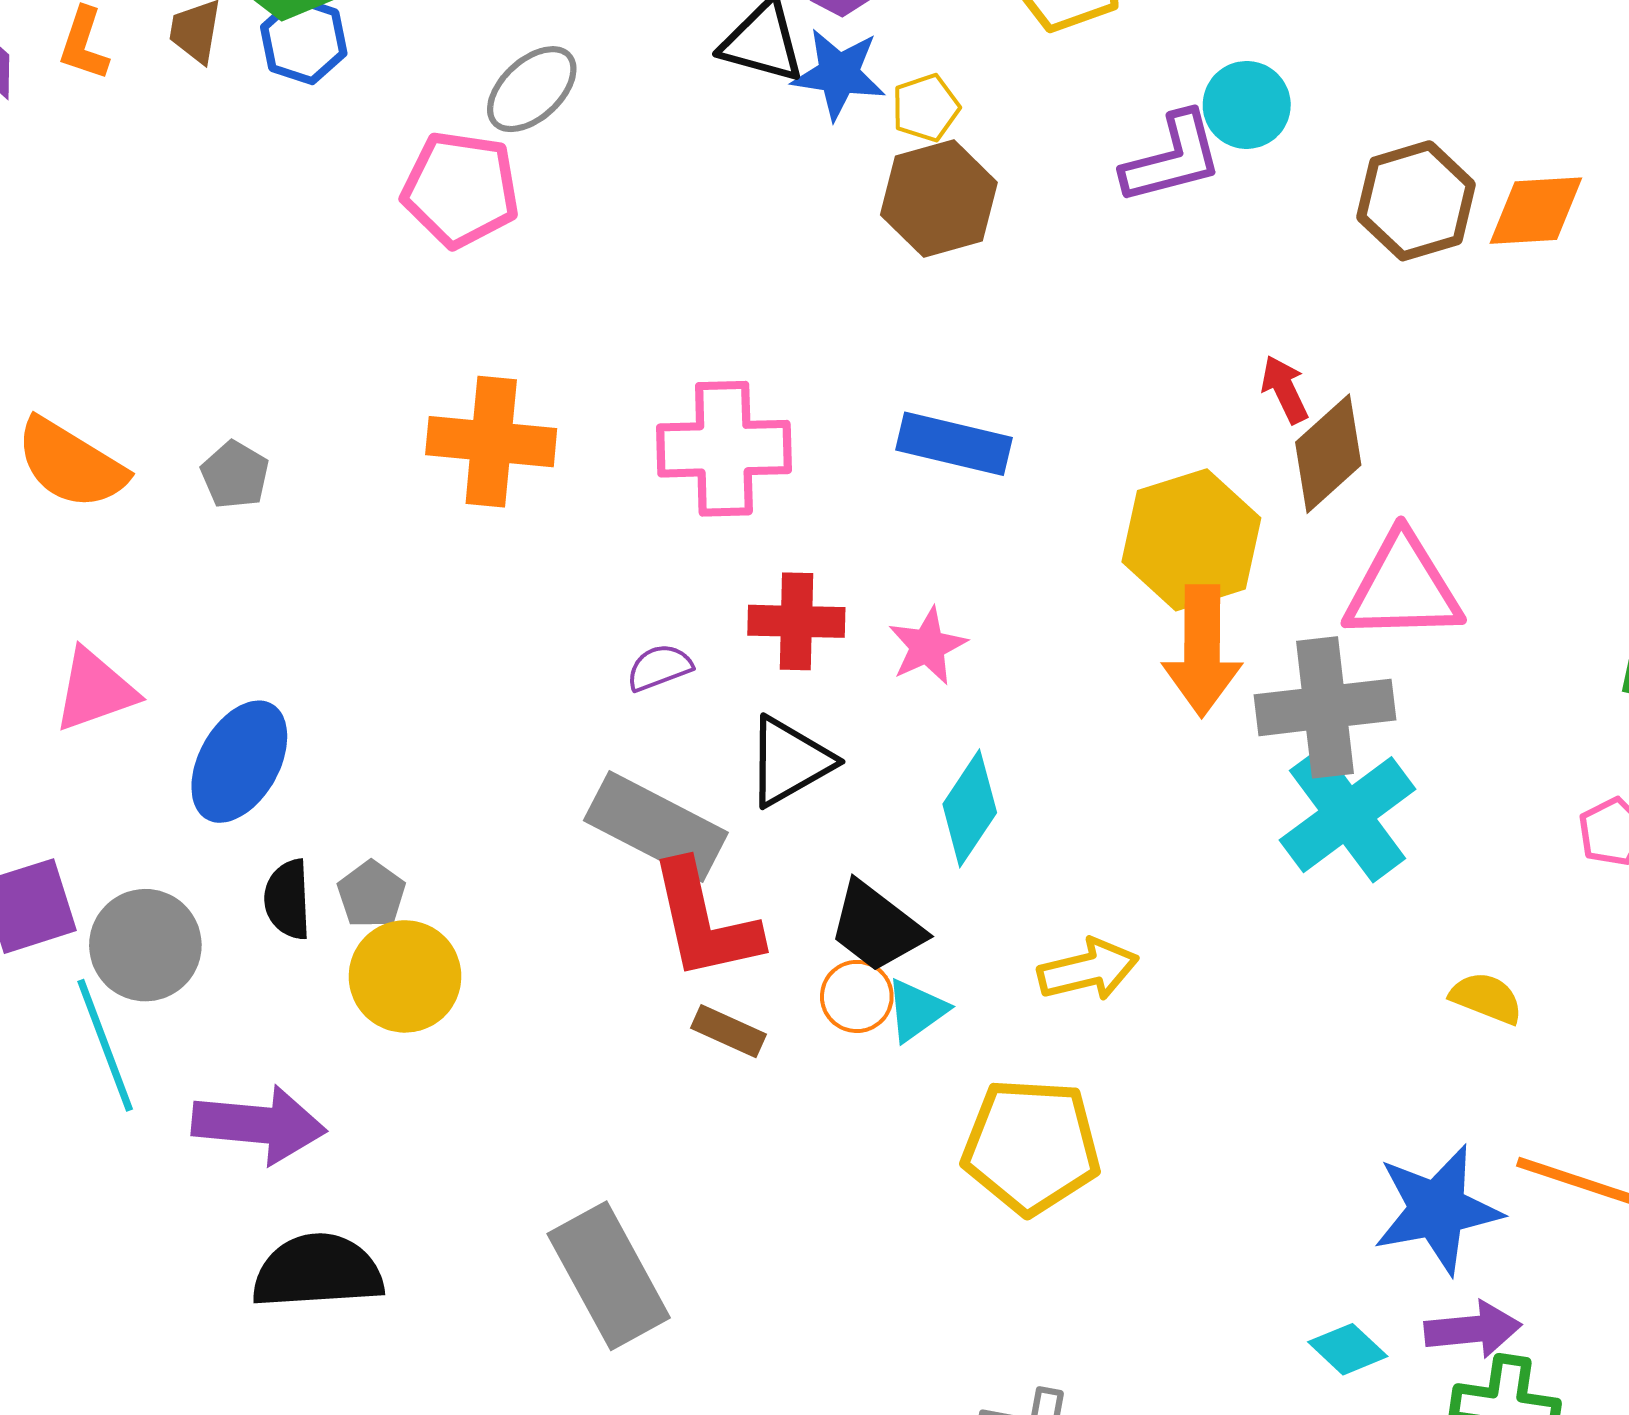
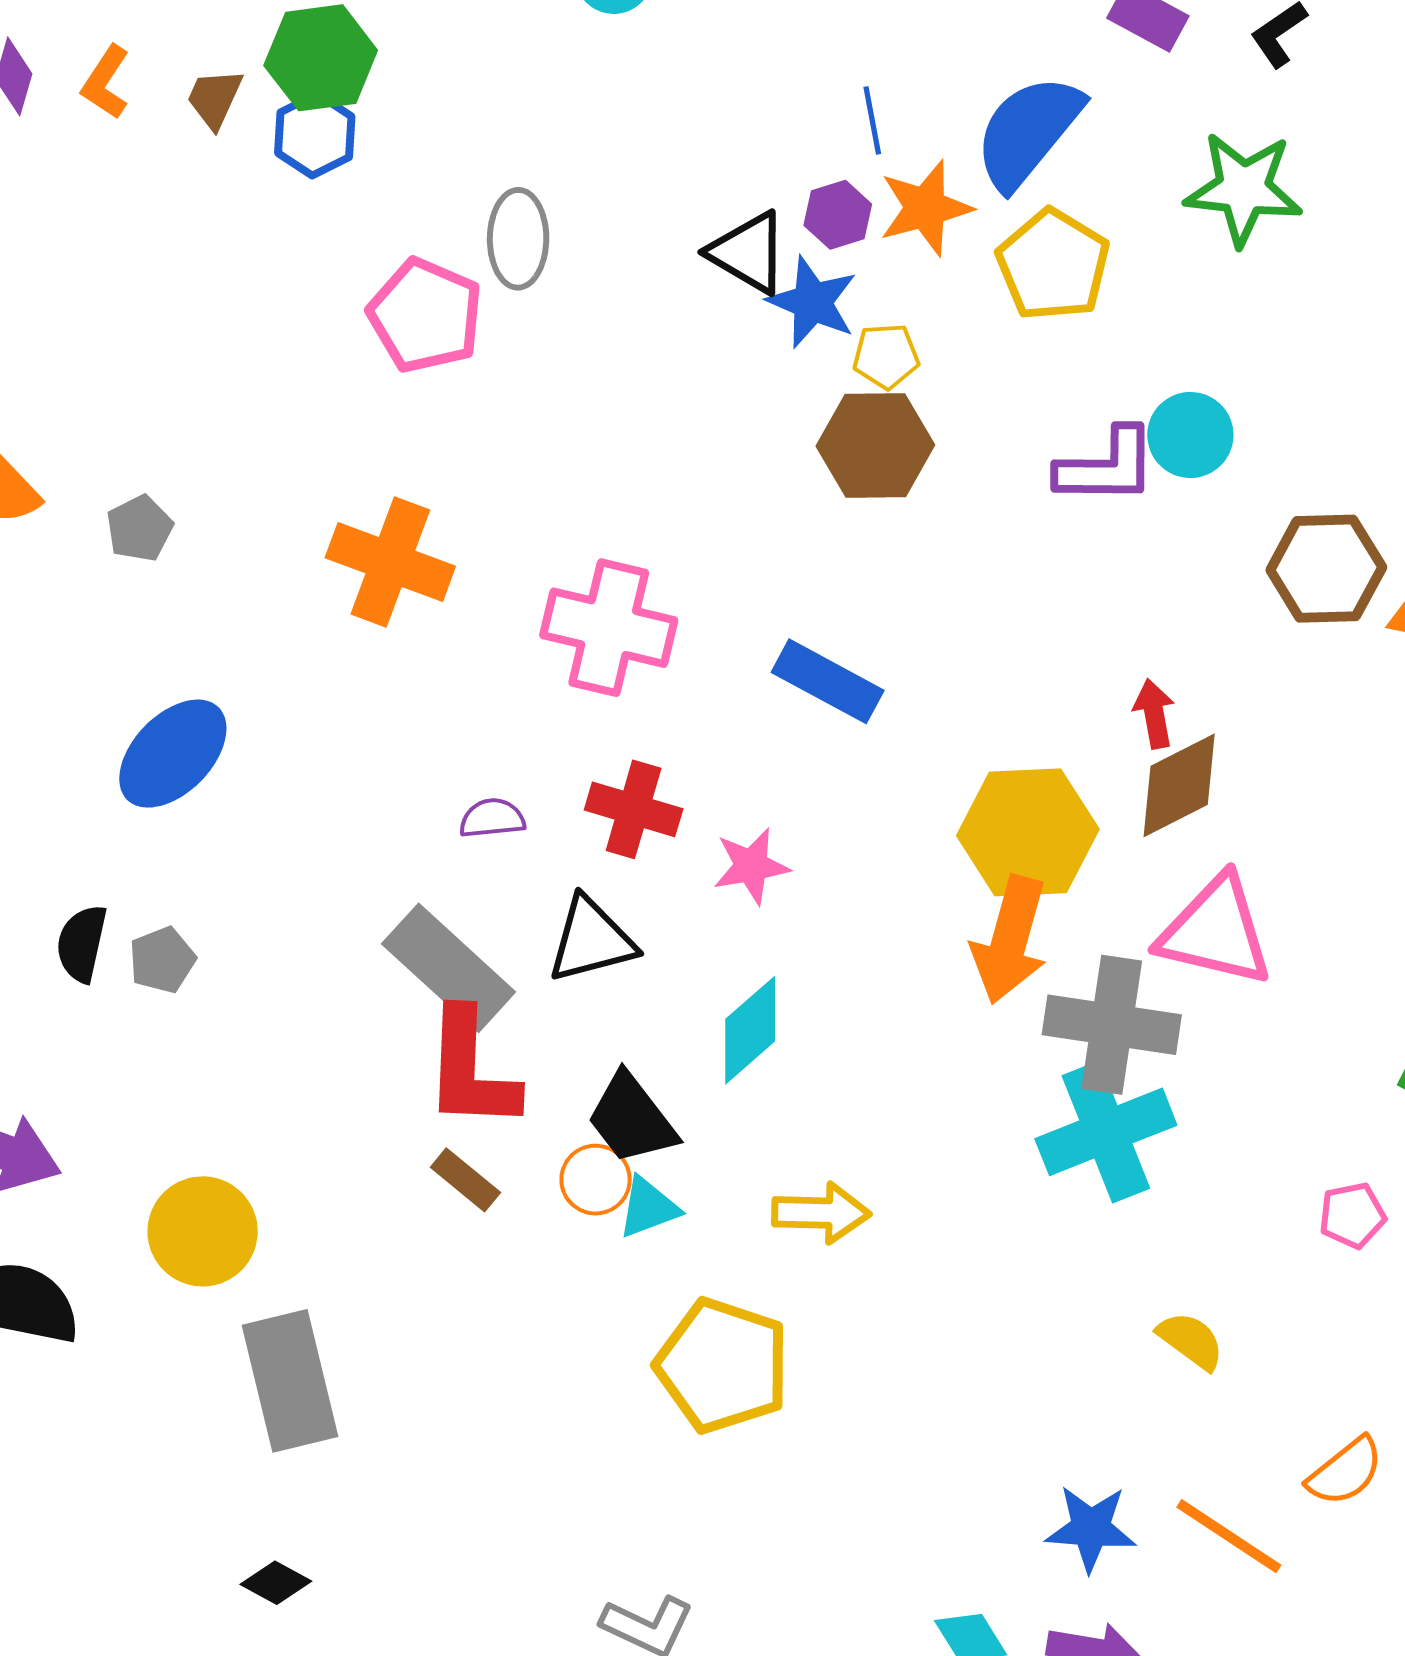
gray ellipse: (532, 89) -> (518, 239), turned -62
blue ellipse: (239, 762) -> (173, 754), moved
yellow circle: (405, 976) -> (203, 1231), moved
blue star: (1437, 1209) -> (1091, 1528), size x0.7

